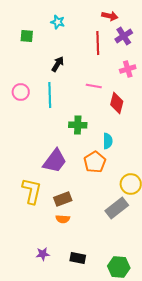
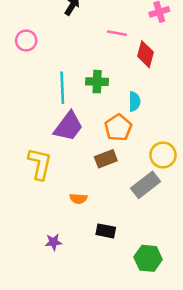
cyan line: (50, 95) -> (62, 88), moved
brown rectangle: (63, 199) -> (106, 159), moved
black rectangle: (78, 258) -> (106, 231), moved

